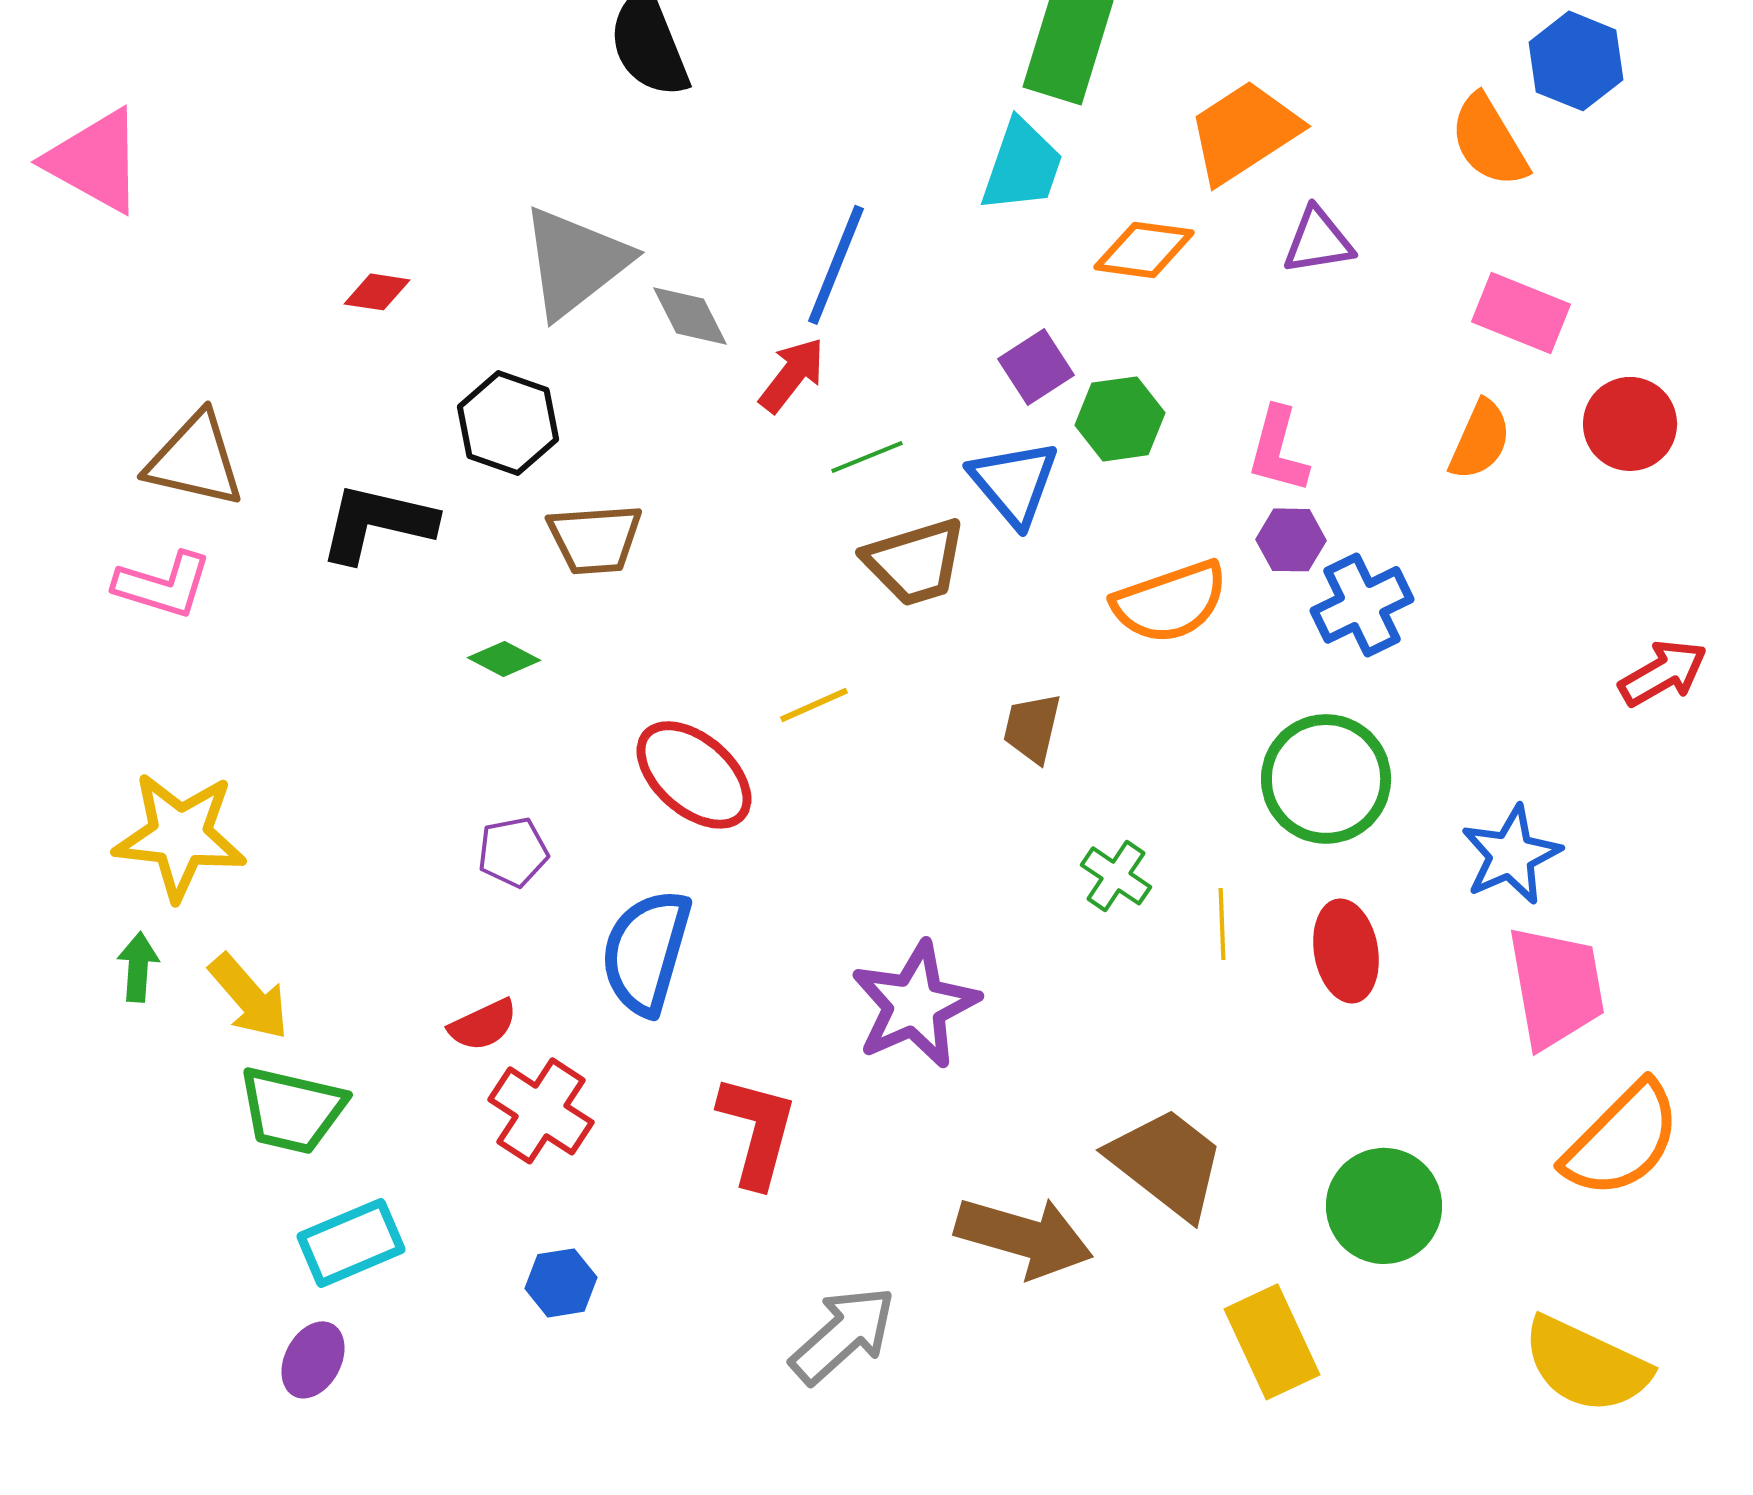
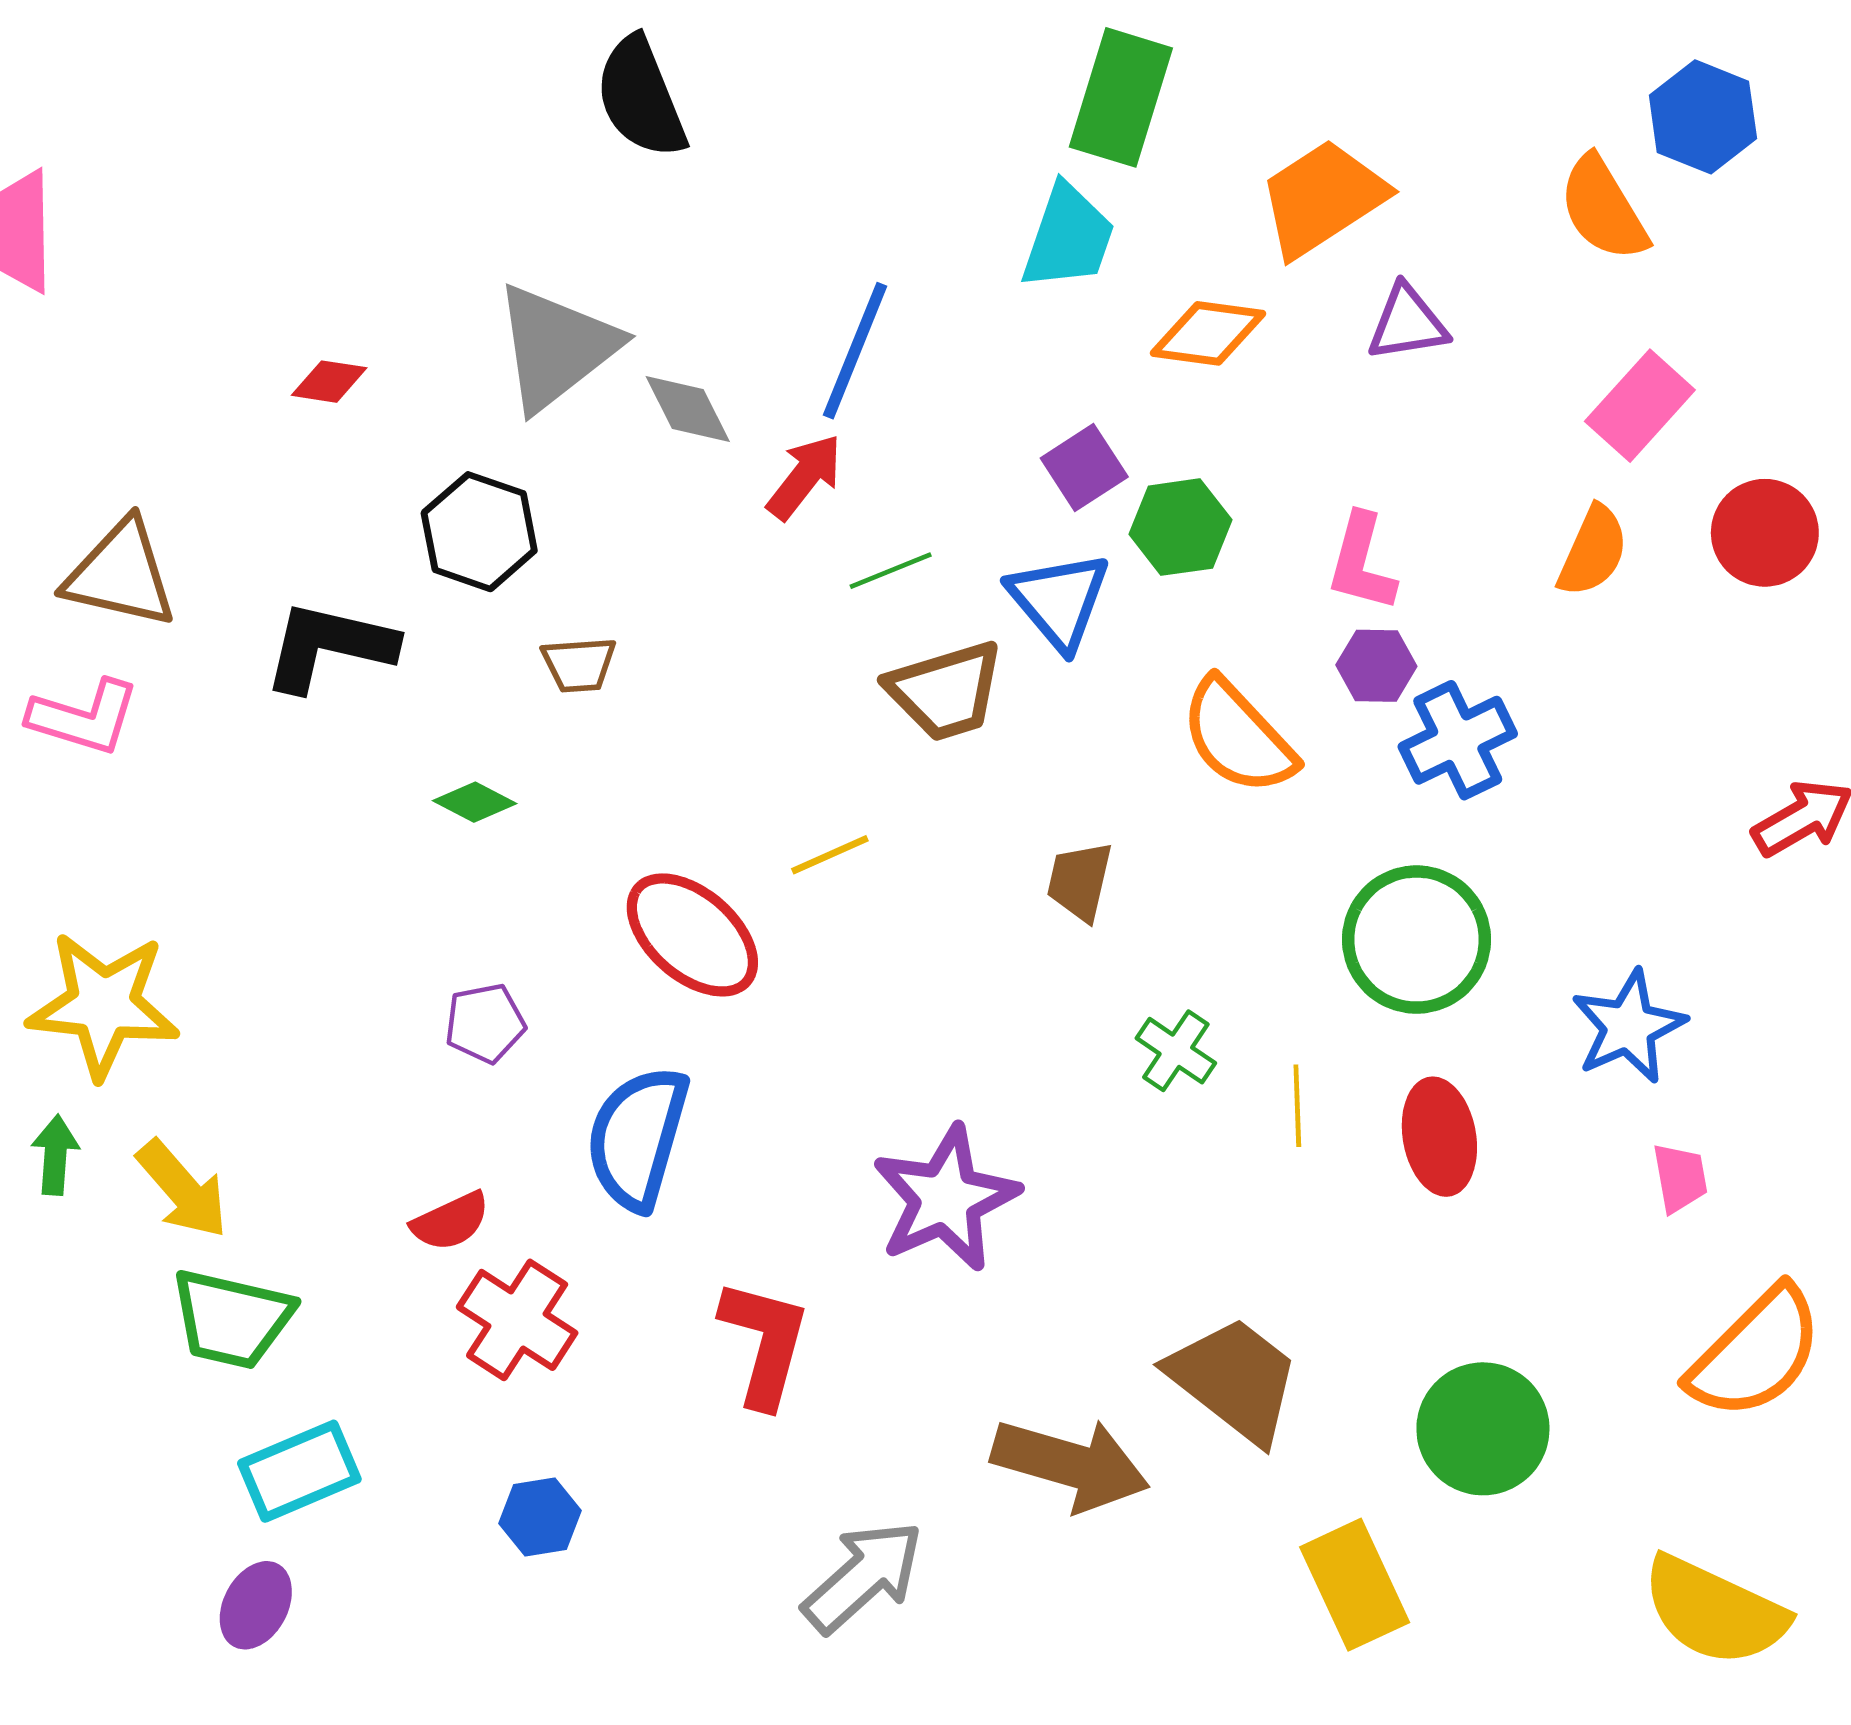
pink rectangle: (1521, 313) -> (1640, 406), turned -70
brown trapezoid: (595, 539) -> (579, 665), size x0.7
orange semicircle: (1170, 602) -> (1238, 737), turned 66
pink trapezoid: (1556, 987) -> (1680, 1178), size x0.5

